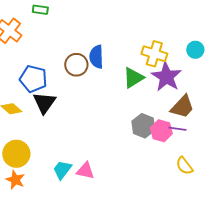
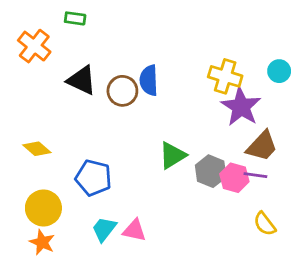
green triangle: (133, 78) -> (172, 155), moved
blue pentagon: (33, 79) -> (93, 178), moved
black triangle: (44, 103) -> (82, 80), moved, turned -40

